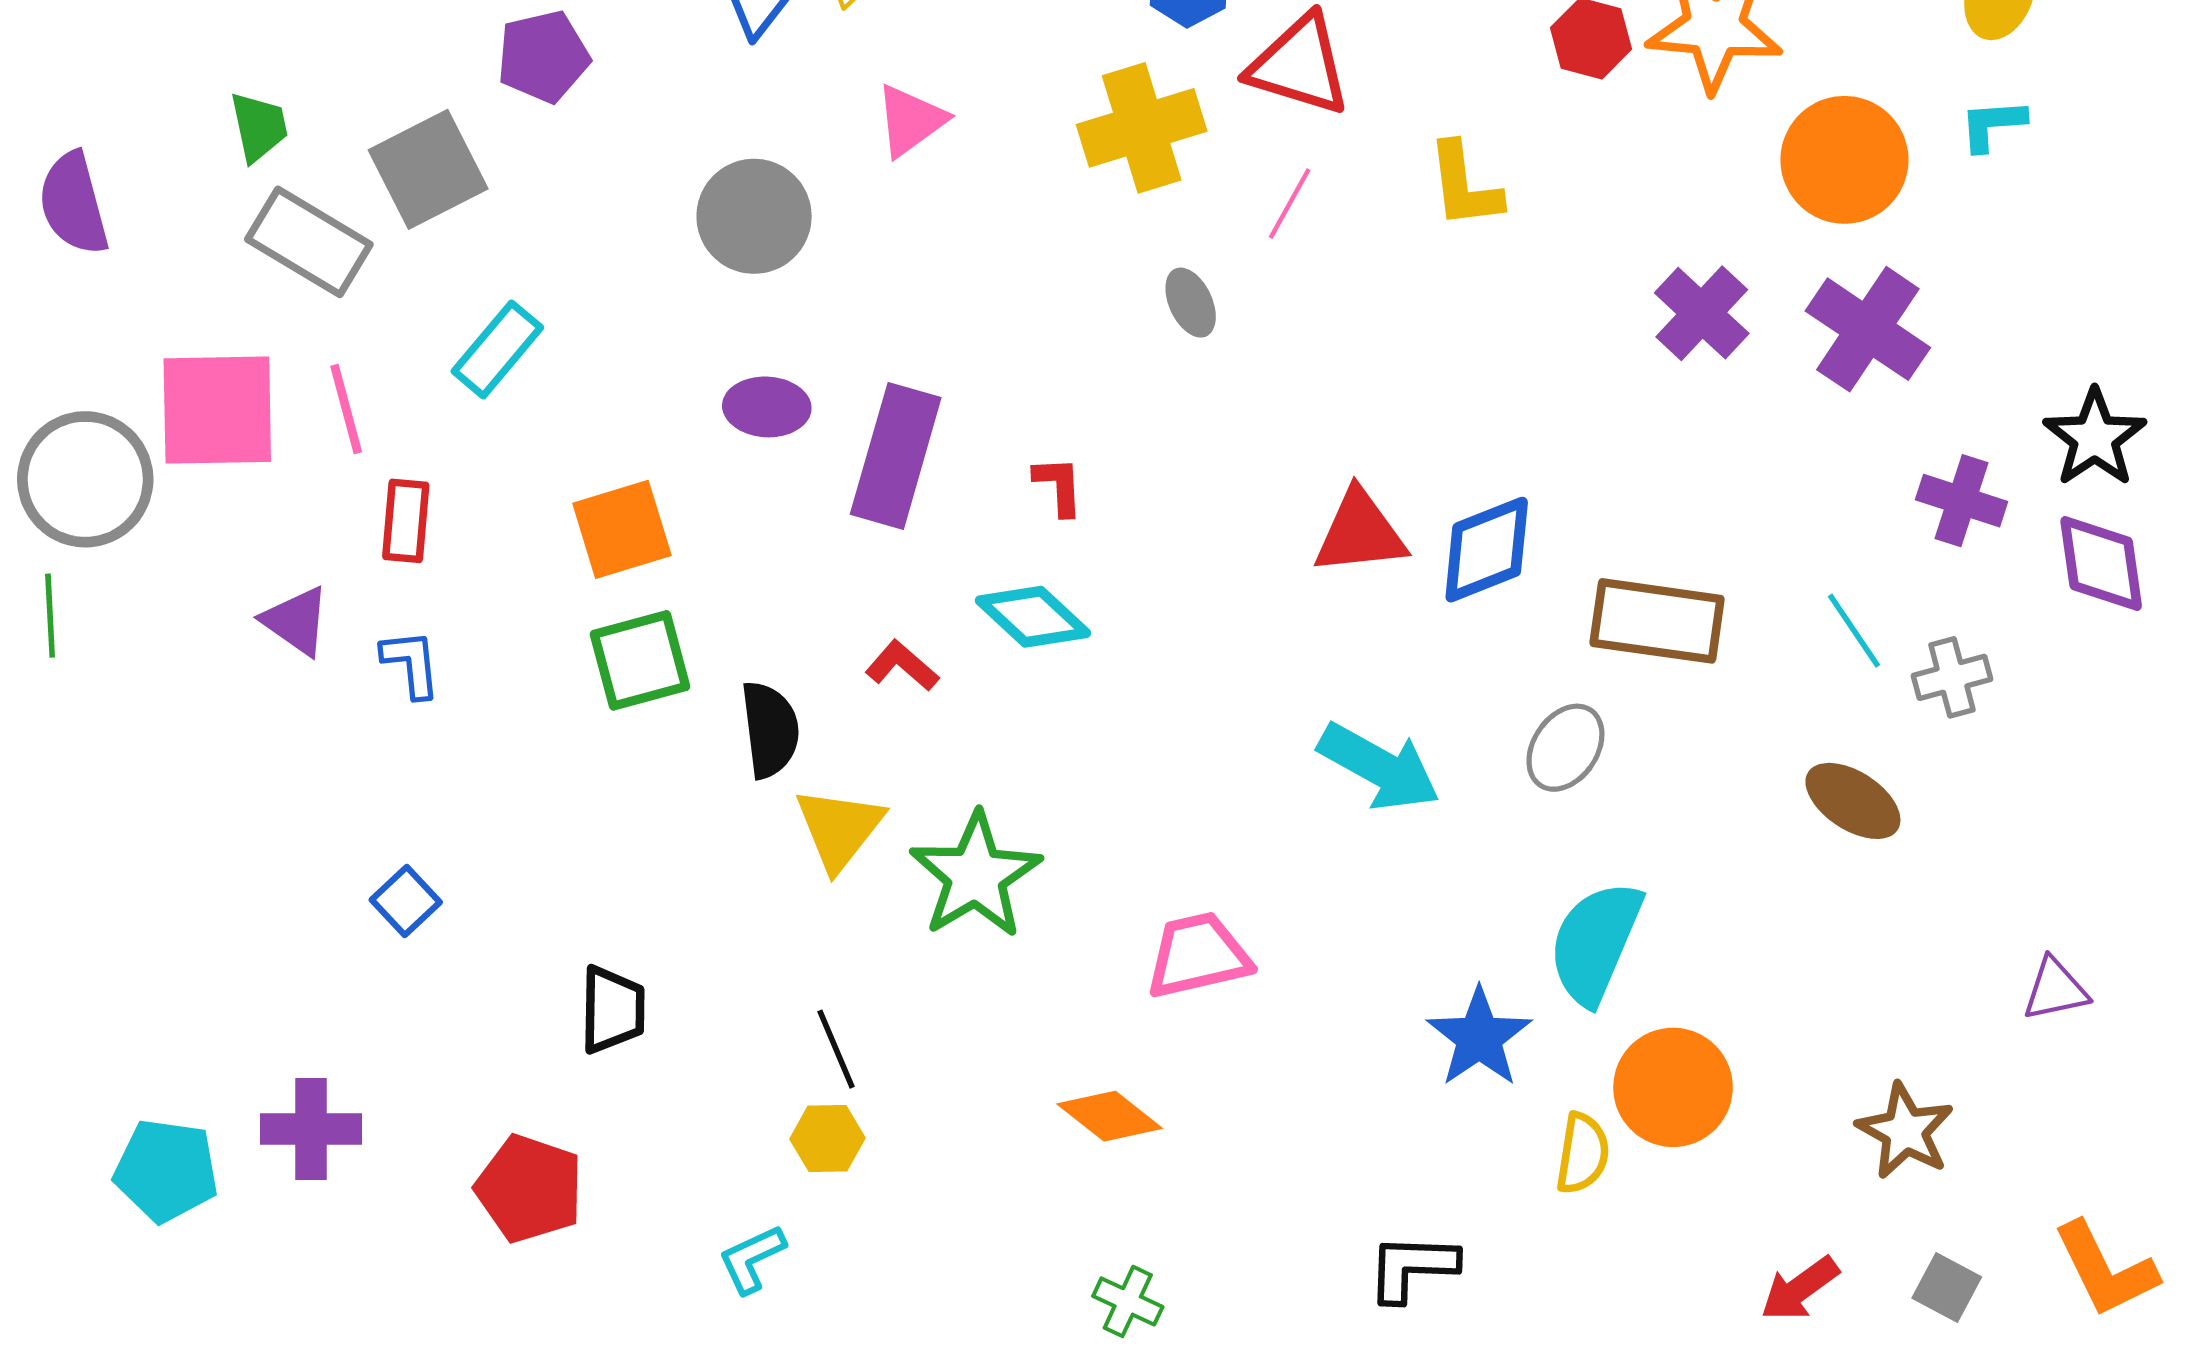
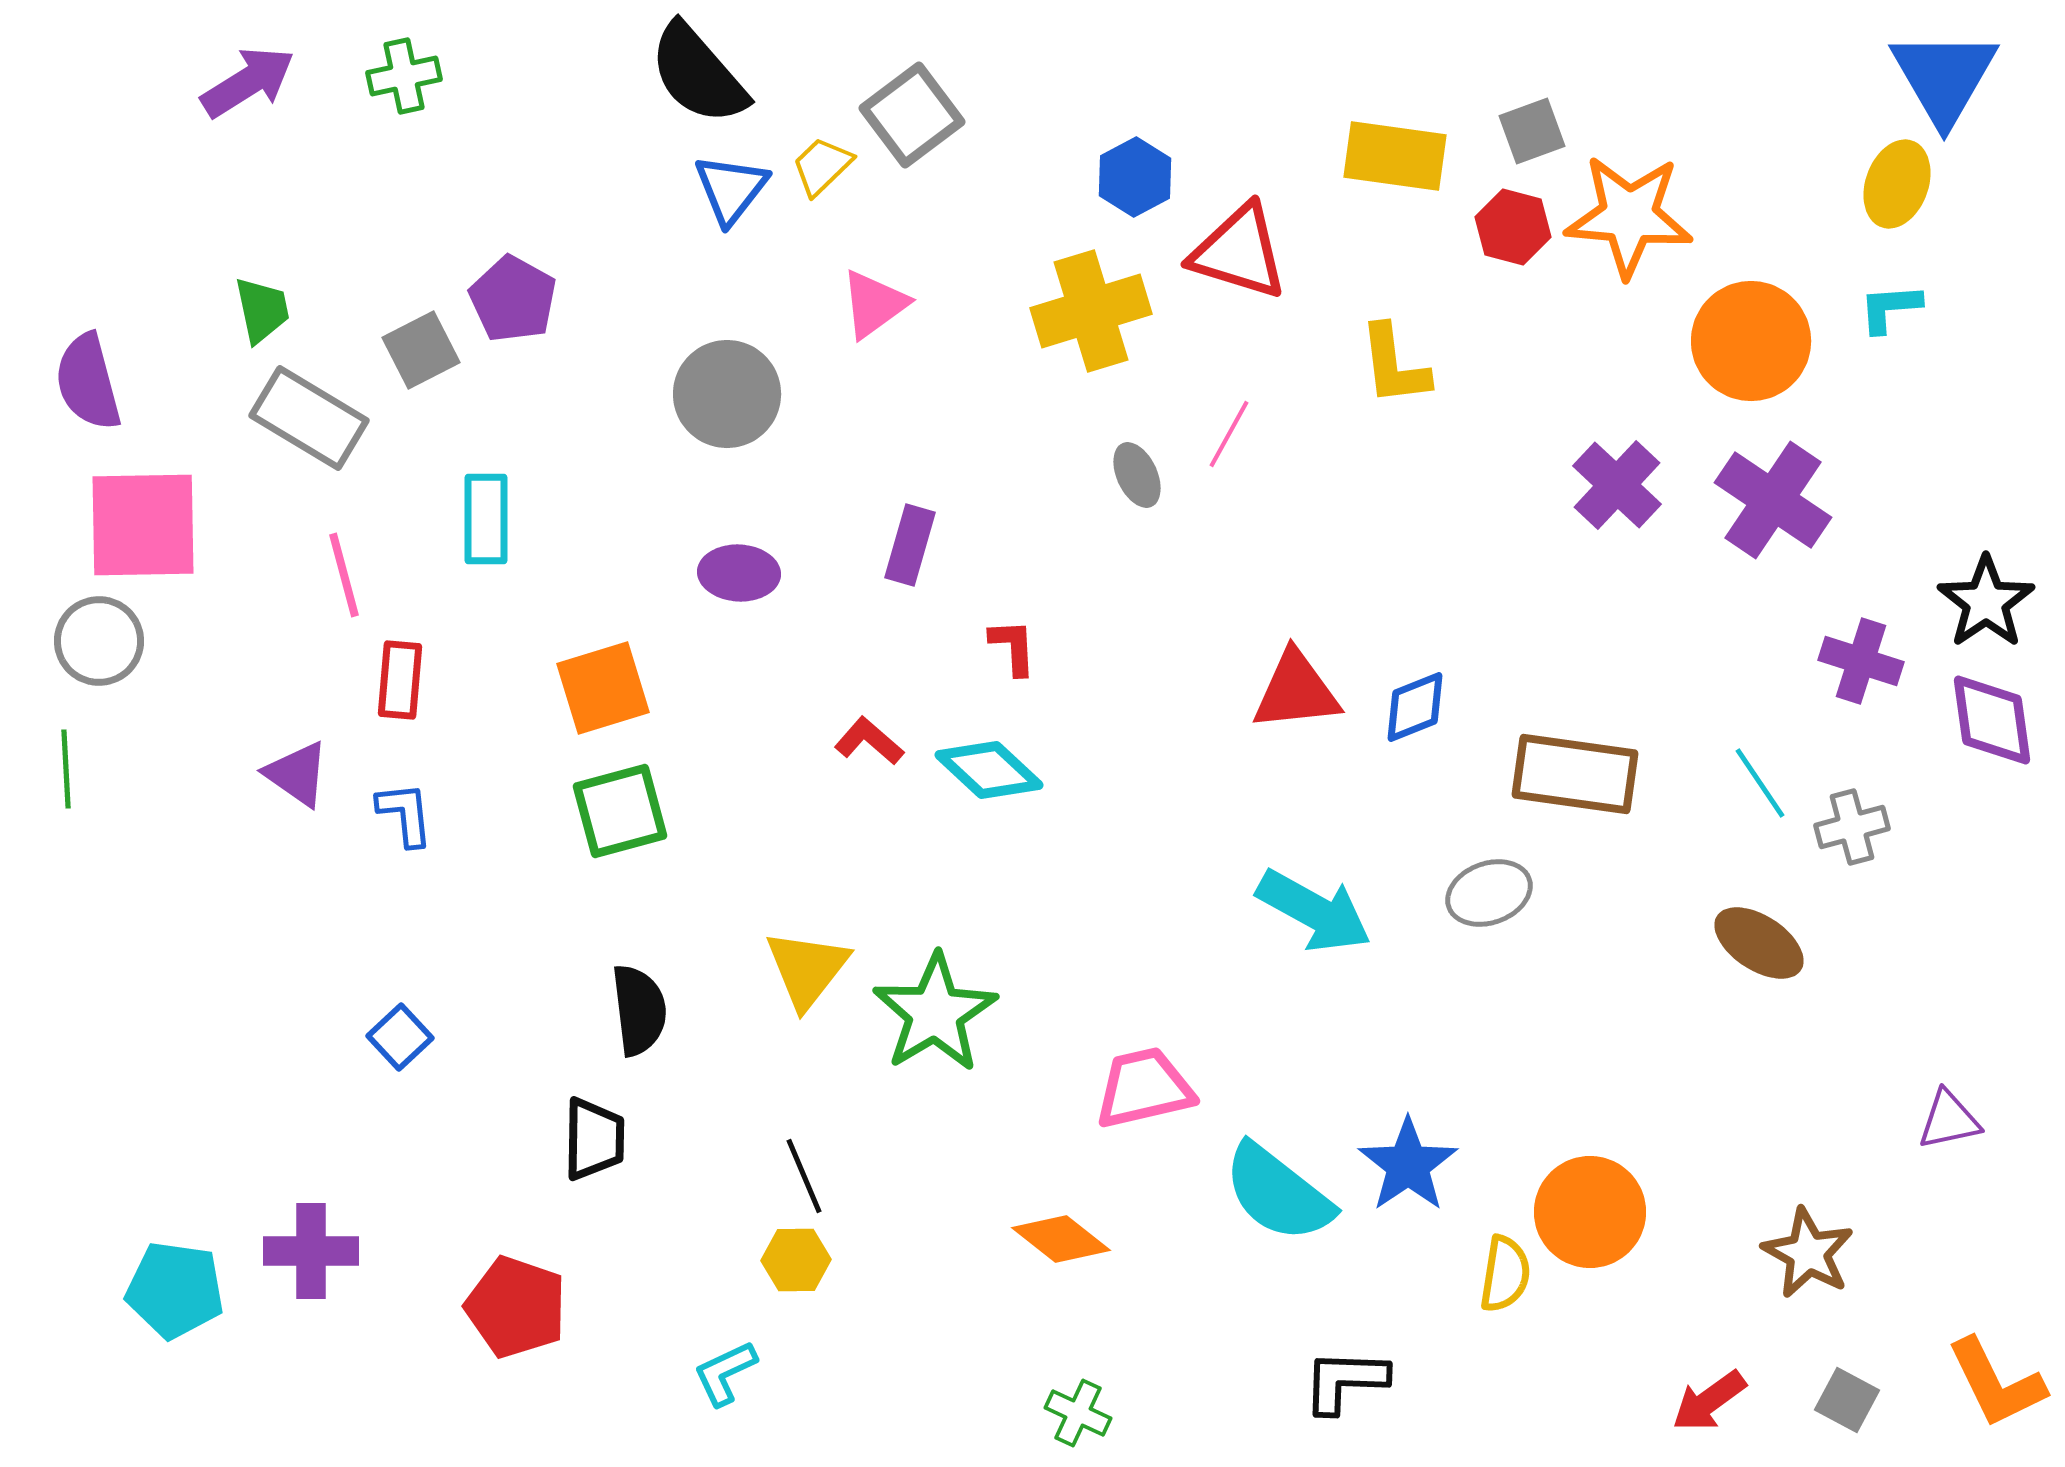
purple pentagon: (543, 57) -> (513, 299), moved, turned -30
gray square: (428, 169) -> (421, 350), size x0.7
pink line: (1290, 204) -> (1229, 434), moved
cyan rectangle: (497, 349) -> (486, 519), turned -40
pink square: (217, 410) -> (143, 525), moved
purple rectangle: (896, 456) -> (910, 545), moved, size x0.6
gray circle: (85, 479) -> (99, 641), size x0.7
blue diamond: (1487, 550) -> (1415, 707), size x0.7
red L-shape: (902, 666) -> (869, 741), moved
black semicircle: (770, 730) -> (639, 1010), moved
gray ellipse: (1565, 748) -> (1489, 893), turned 36
cyan semicircle: (1595, 943) -> (1278, 1193), moved, turned -75

